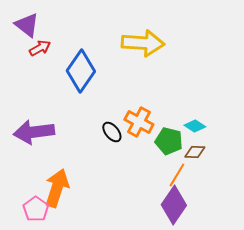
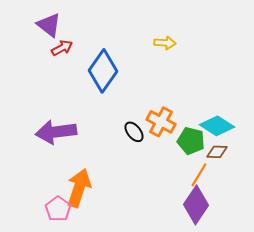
yellow arrow: (143, 43) -> (165, 43), size x0.5
cyan diamond: (195, 126) -> (217, 126), size x1.6

